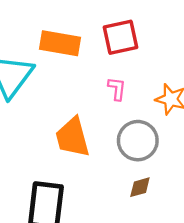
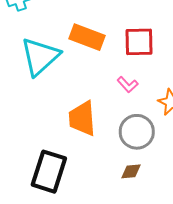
pink L-shape: (117, 89) -> (128, 85), turned 120

